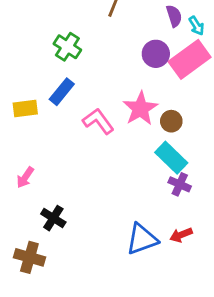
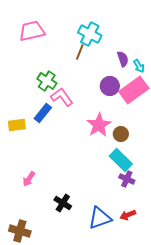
pink L-shape: (98, 121) -> (62, 97), moved
pink arrow: (25, 177) -> (29, 179), moved
black cross: (53, 218) -> (63, 203), moved

